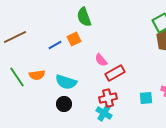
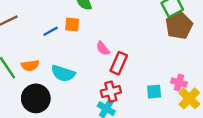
orange square: (74, 39) -> (72, 25), turned 32
red rectangle: (115, 73) -> (119, 63), turned -36
black circle: (64, 104) -> (36, 98), moved, size x1.6

